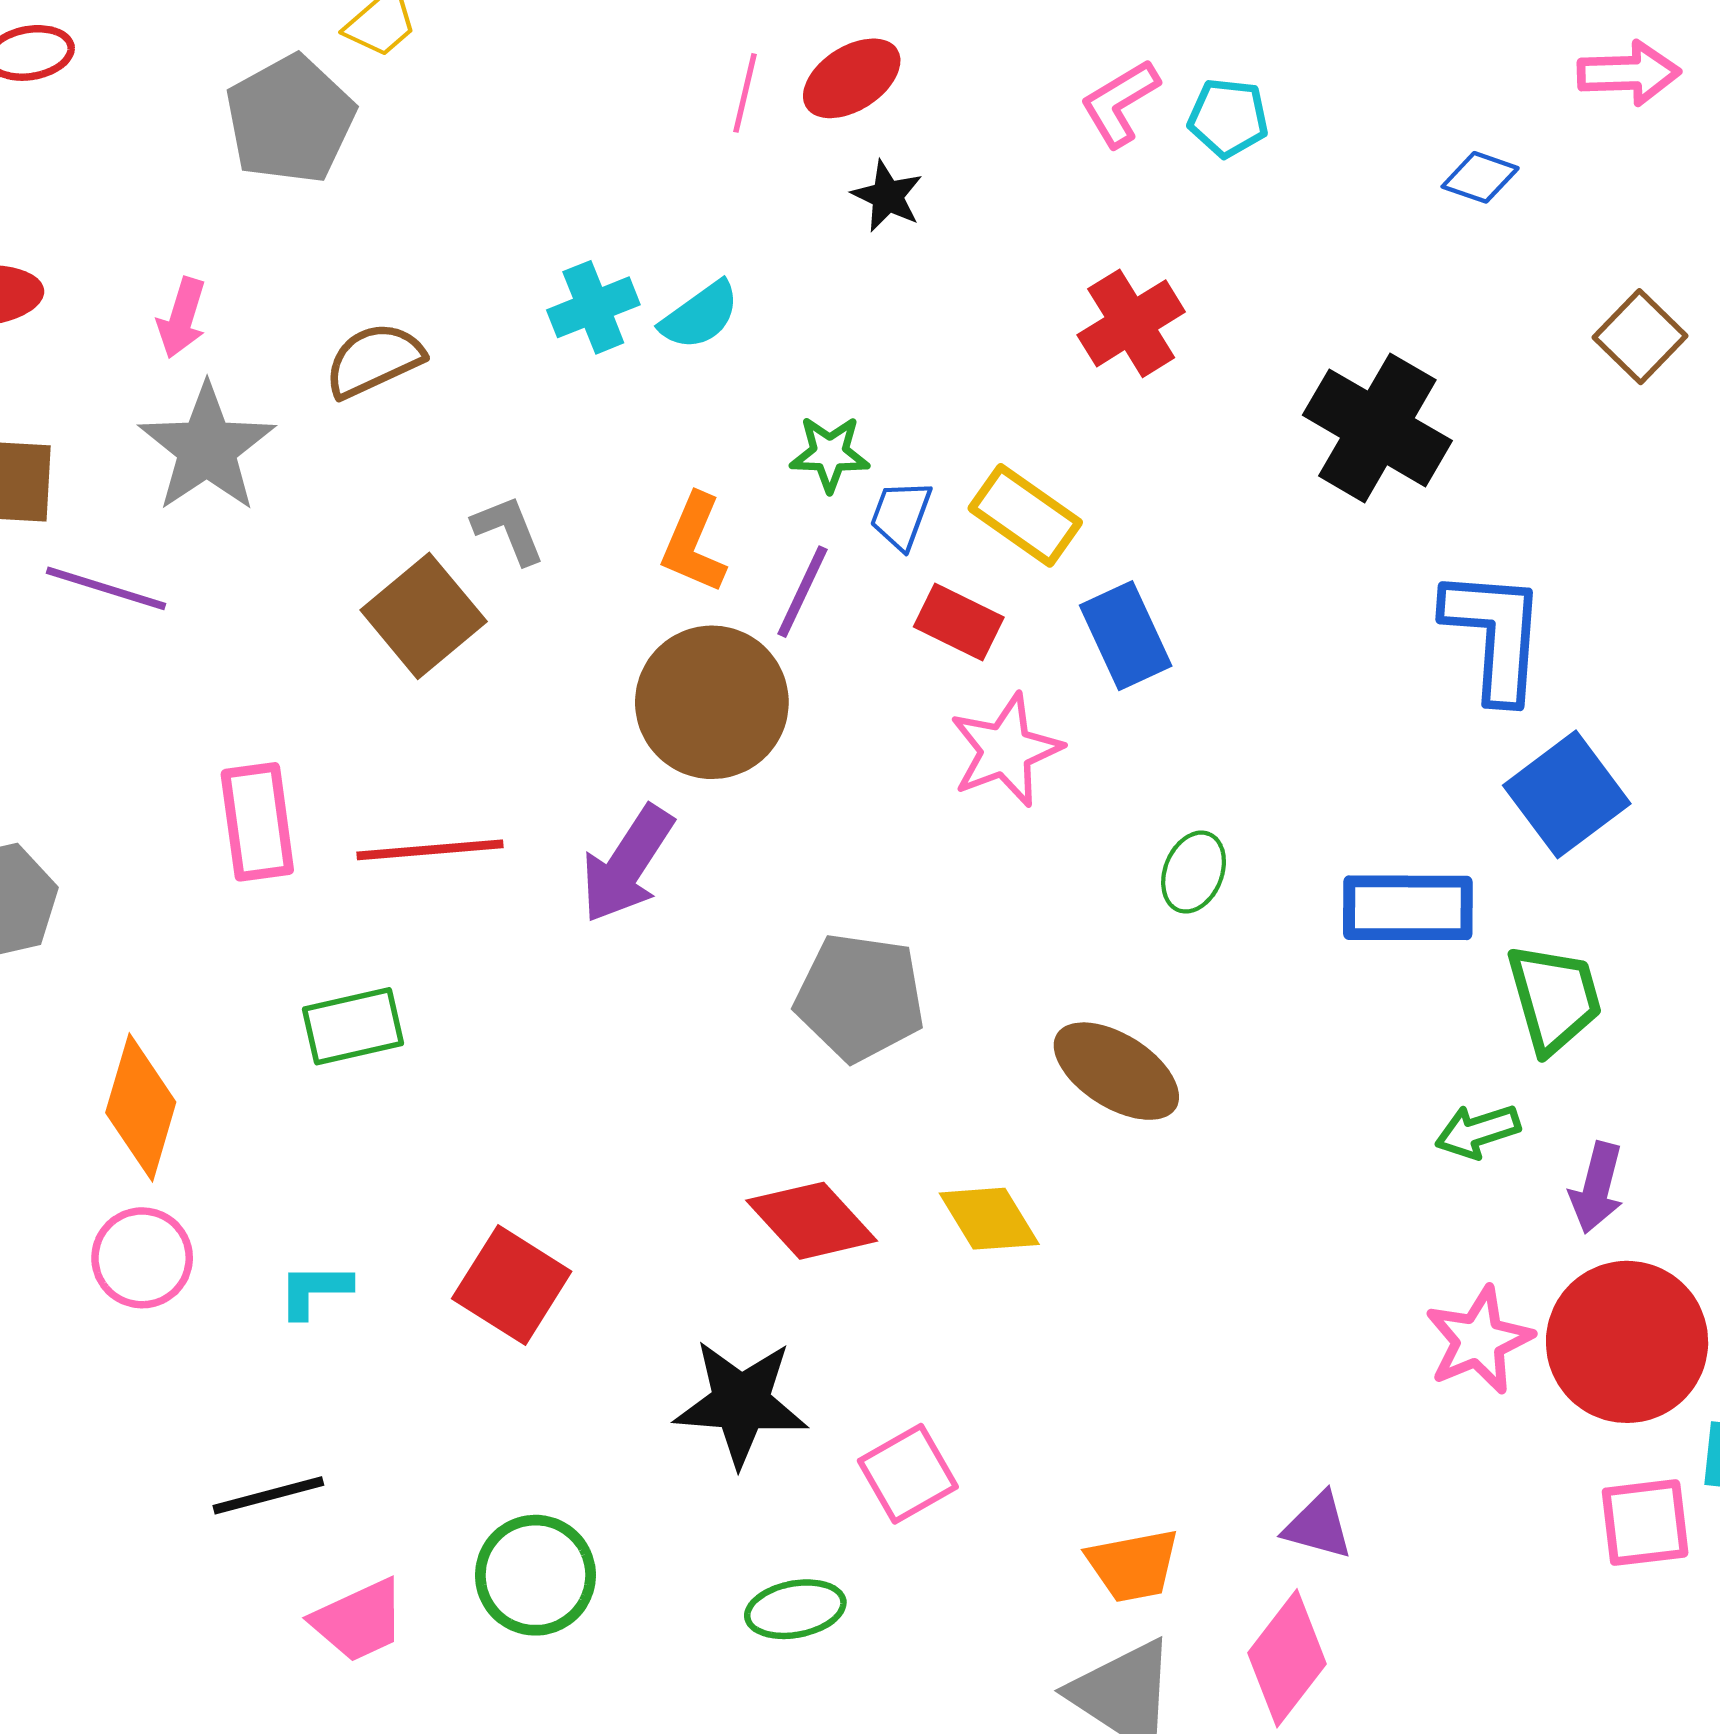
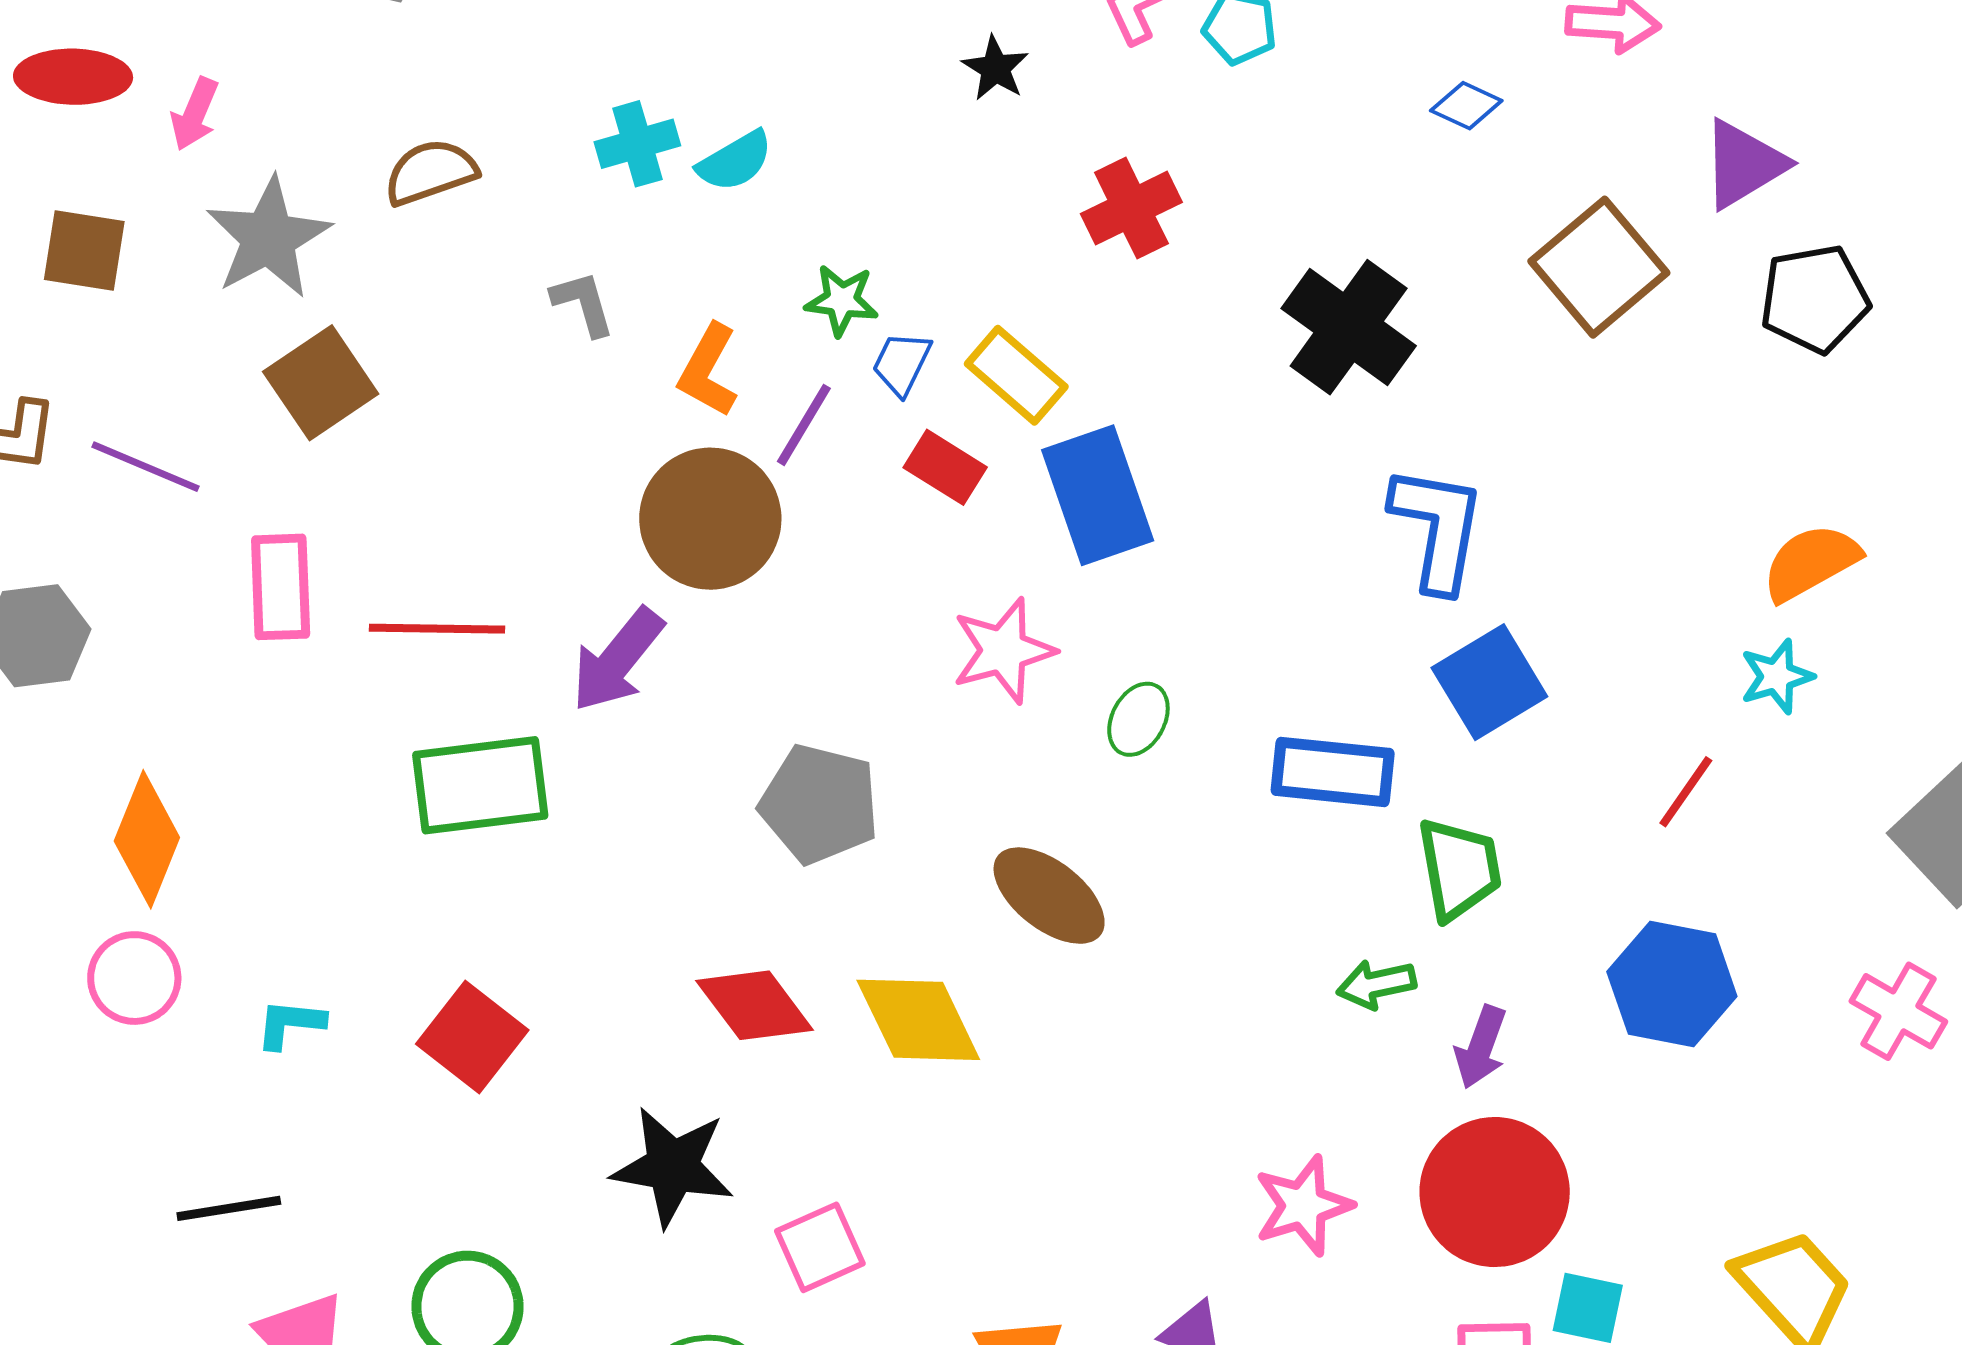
black star: (887, 196) -> (995, 68), moved
pink arrow: (182, 318) -> (195, 114), moved
brown square: (1640, 337) -> (1599, 267), size x1.6
gray L-shape: (508, 530) -> (583, 303), moved
purple line: (106, 588) -> (146, 467), moved
brown square: (424, 616) -> (321, 383), moved
blue rectangle: (1126, 636) -> (1098, 495), size x1.4
pink star: (1006, 750) -> (1003, 651), moved
green rectangle: (353, 1026) -> (480, 785), moved, size x1.5
yellow diamond: (989, 1219) -> (918, 1020), size x1.4
pink star: (1479, 1340) -> (1303, 1206), moved

